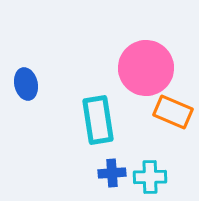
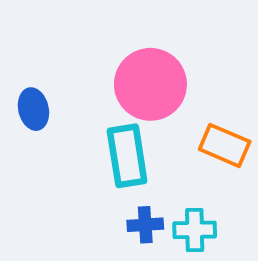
pink circle: (146, 68) -> (150, 84), moved

